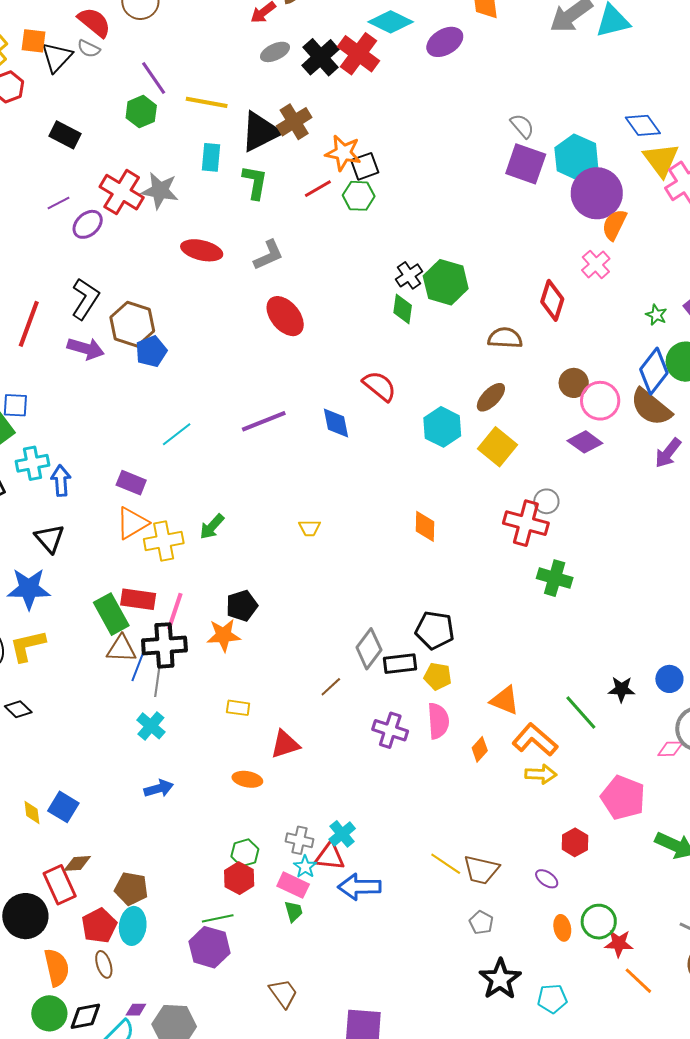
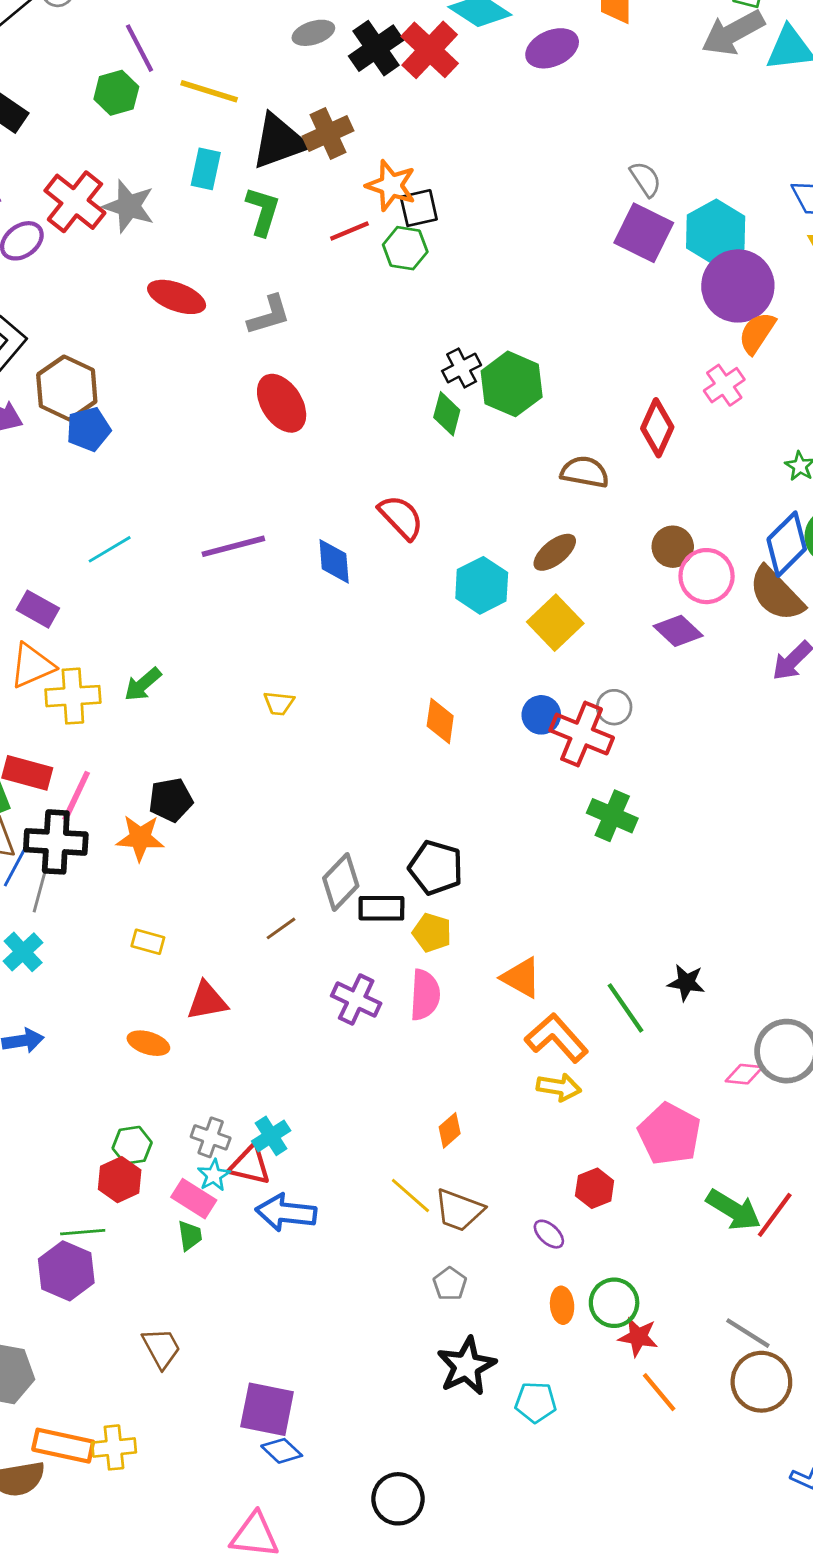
blue circle: (669, 679) -> (541, 715), moved
orange diamond: (480, 749) -> (450, 1130), moved

